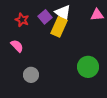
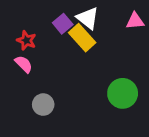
red star: (22, 20) -> (26, 40), moved
yellow rectangle: (59, 27) -> (82, 38), turned -66

